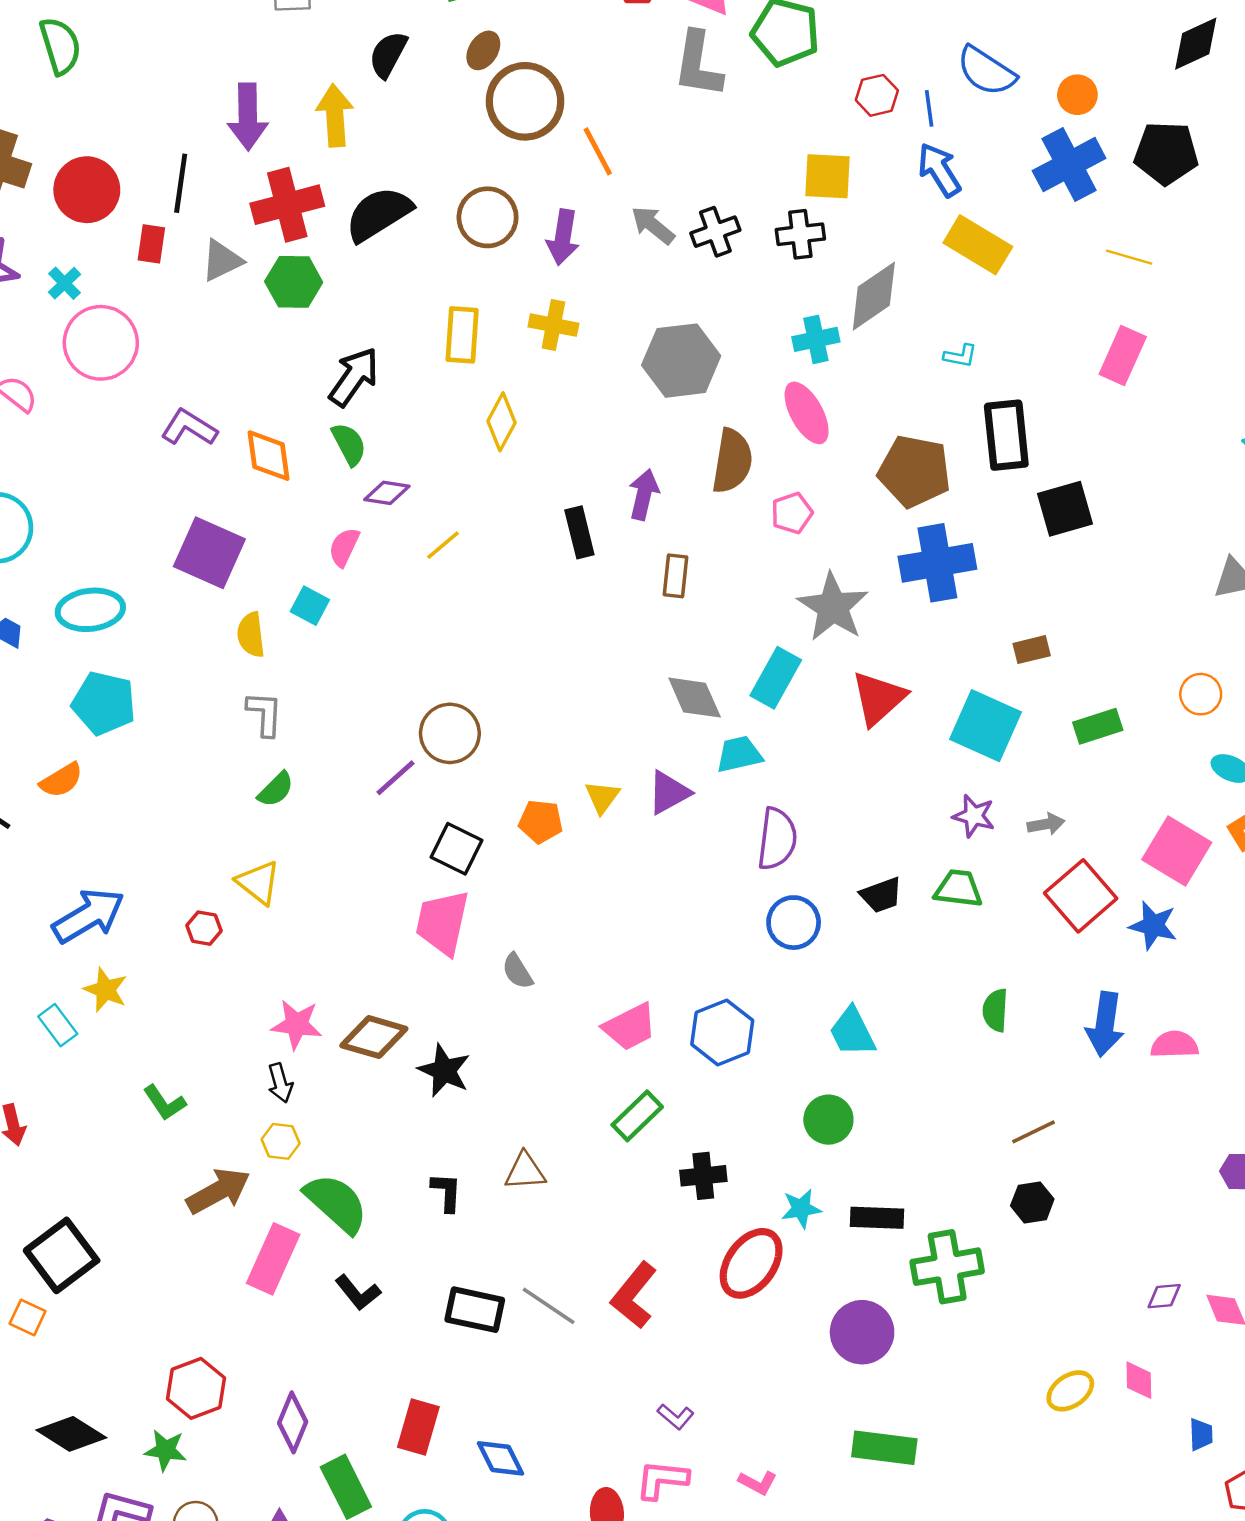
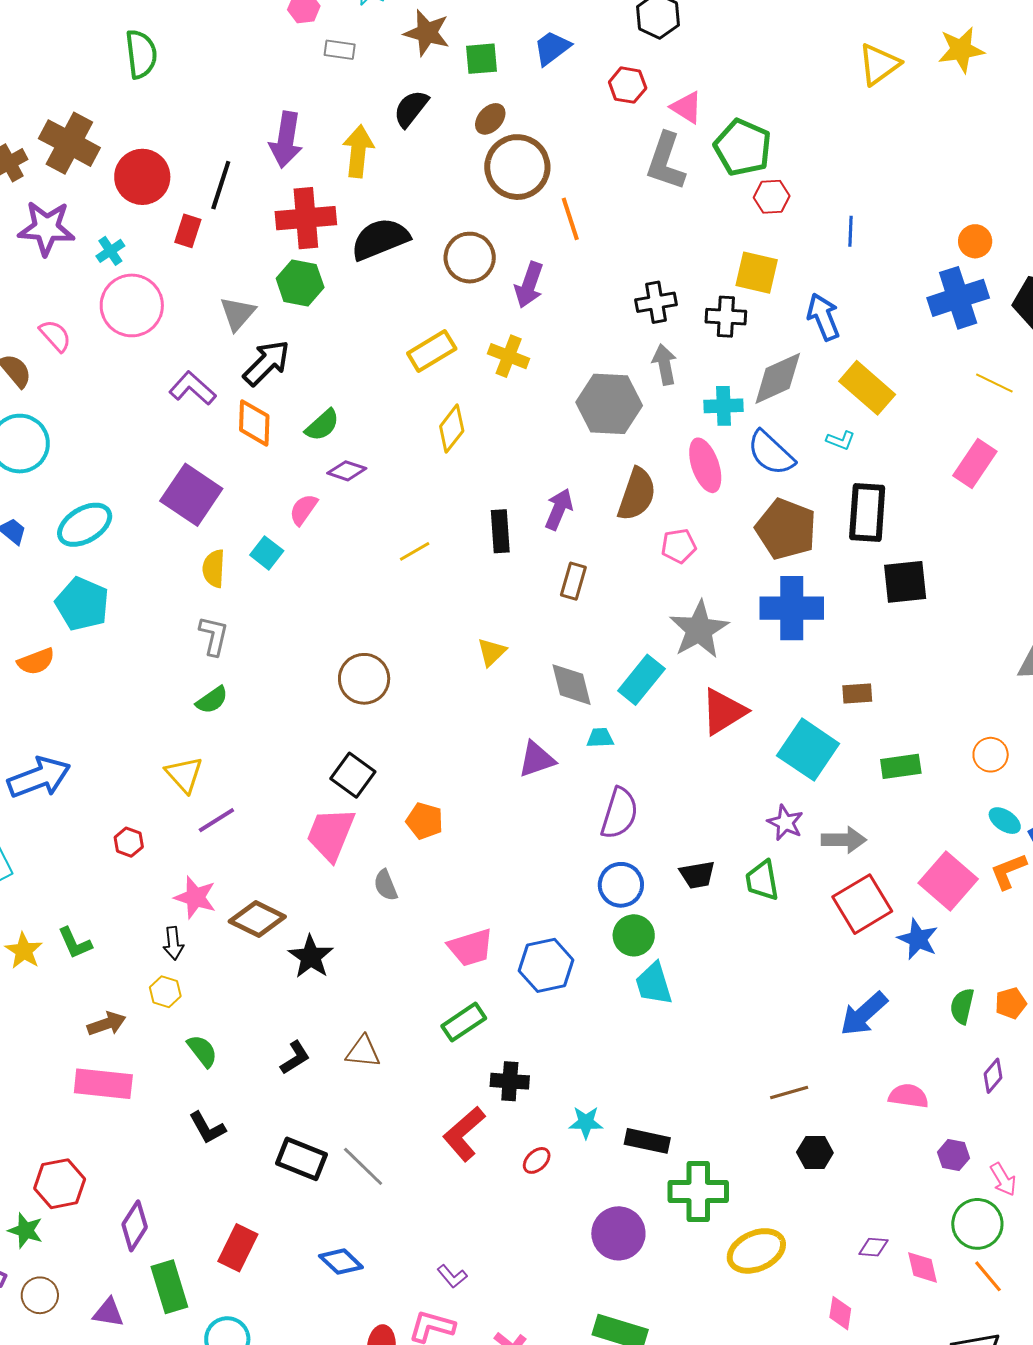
blue semicircle: (986, 71) -> (771, 453), moved
red hexagon: (877, 95) -> (772, 197), moved
blue arrow: (939, 170) -> (823, 317), moved
gray arrow: (653, 225) -> (665, 364), moved, turned 30
yellow rectangle: (978, 245) -> (867, 388), moved
gray triangle: (222, 261) -> (238, 314), moved, turned -33
yellow rectangle: (462, 335) -> (432, 351), turned 45
black arrow: (354, 377) -> (267, 363), moved
green semicircle: (349, 444) -> (322, 425), turned 66
yellow line: (443, 545) -> (415, 551), moved
cyan ellipse: (90, 610) -> (85, 525), turned -34
cyan trapezoid: (739, 754) -> (600, 738), size x0.7
purple line: (396, 778) -> (216, 820), moved
yellow triangle: (602, 797) -> (492, 652), moved
orange pentagon: (541, 822) -> (425, 821), moved
gray arrow: (1046, 824) -> (844, 840), size x1.4
green trapezoid: (958, 889) -> (762, 881), turned -117
red hexagon: (204, 928) -> (129, 842), moved
yellow star: (106, 990) -> (24, 951), moved
green semicircle: (995, 1010) -> (962, 1006), moved
blue arrow: (1105, 1024) -> (864, 1014), turned 30
pink semicircle: (1174, 1045) -> (908, 1096), moved
green circle: (828, 1120) -> (634, 935), moved
brown arrow: (218, 1191) -> (107, 1024), size x0.7
black L-shape: (447, 1192) -> (295, 1058), turned 45
black hexagon: (1032, 1202) -> (815, 1153), moved
green semicircle: (336, 1203) -> (202, 1051), size x0.6
pink rectangle: (273, 1259) -> (103, 1084), moved, turned 62
red ellipse: (751, 1263) -> (537, 1160), size x0.5
red L-shape: (634, 1295) -> (464, 1134), moved
yellow ellipse: (1070, 1391) -> (756, 1251), moved, size x1.4
blue diamond: (500, 1458) -> (341, 1262), moved, turned -30

